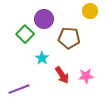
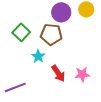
purple circle: (44, 19) -> (61, 12), moved
brown pentagon: (69, 38) -> (51, 34), moved

